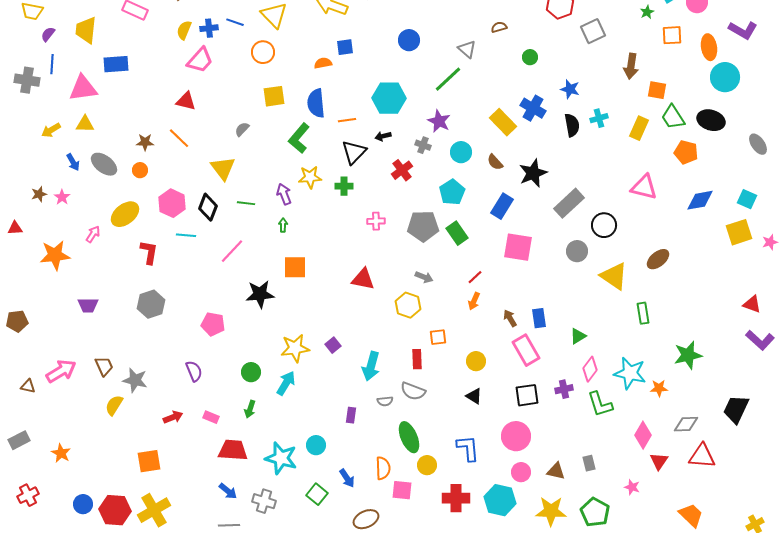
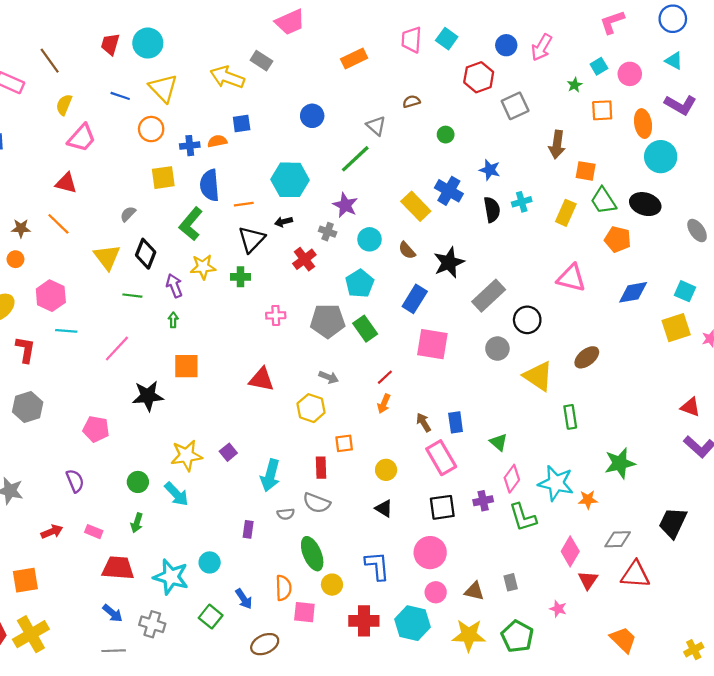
blue cross: (209, 28) -> (190, 146), moved
black diamond: (208, 207) -> (146, 254), moved
green triangle: (578, 336) -> (499, 442), turned -48
cyan arrow: (286, 383) -> (176, 494), turned 105

